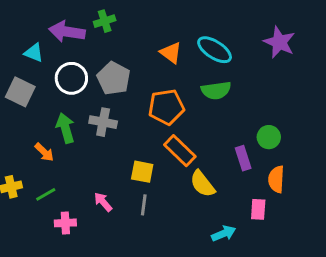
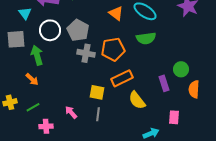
cyan triangle: (34, 53) -> (25, 13), turned 32
gray square: (20, 92) -> (16, 39), turned -30
gray cross: (103, 122) -> (86, 53), moved
green arrow: (65, 128) -> (37, 55), moved
orange rectangle: (180, 151) -> (122, 78), turned -70
orange semicircle: (276, 179) -> (194, 89), moved

